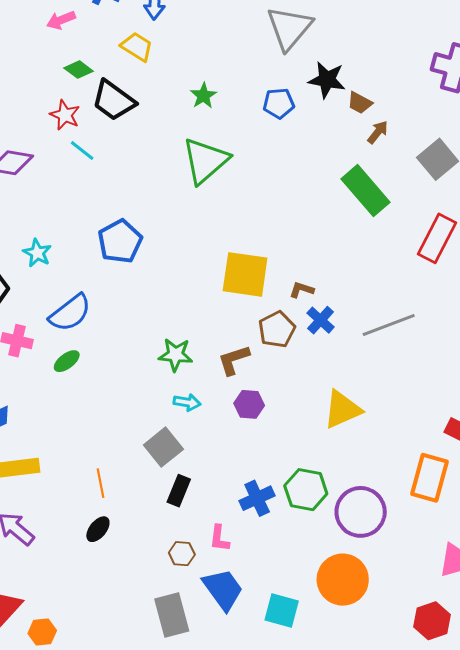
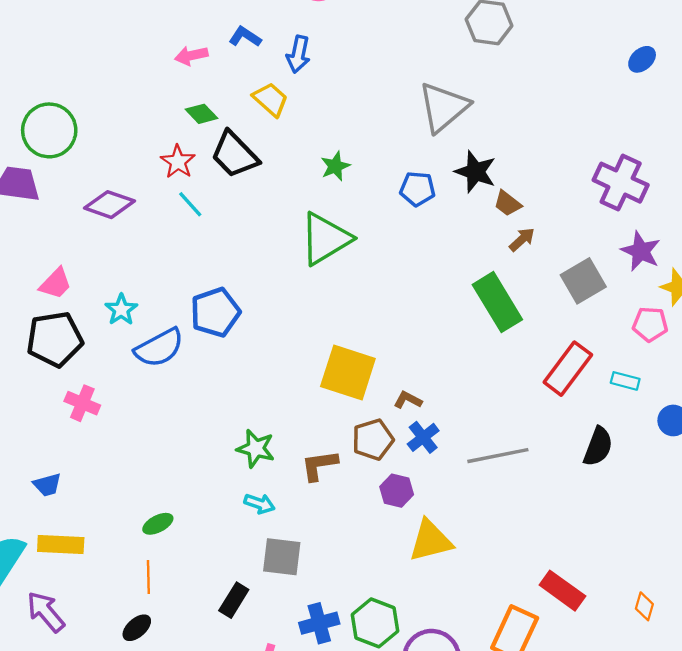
blue semicircle: (70, 313) -> (159, 348), moved
green ellipse: (67, 361) -> (158, 524), moved
purple hexagon: (249, 404) -> (397, 491), moved
gray square: (163, 447) -> (282, 557), moved, turned 36

